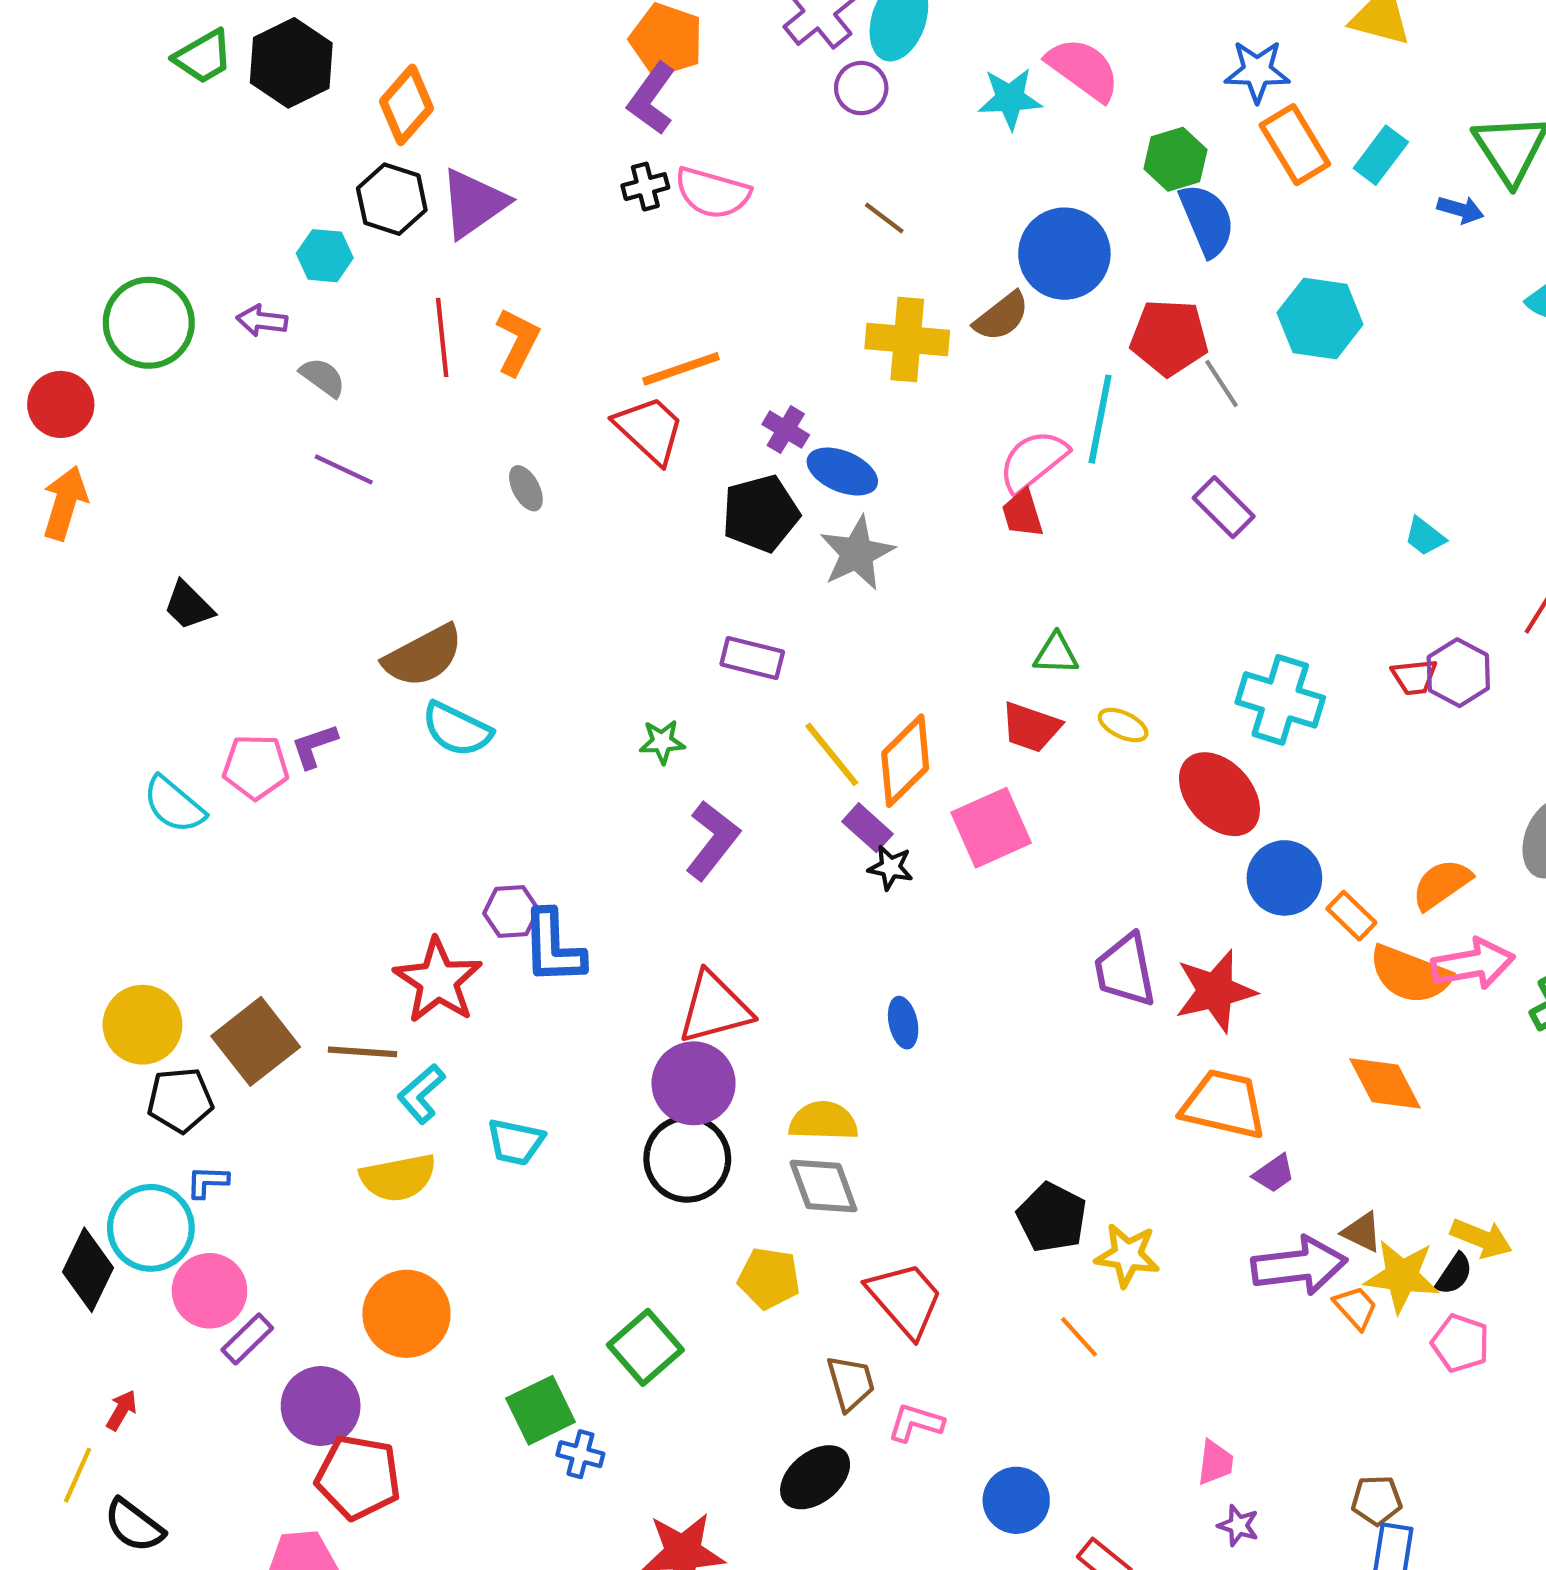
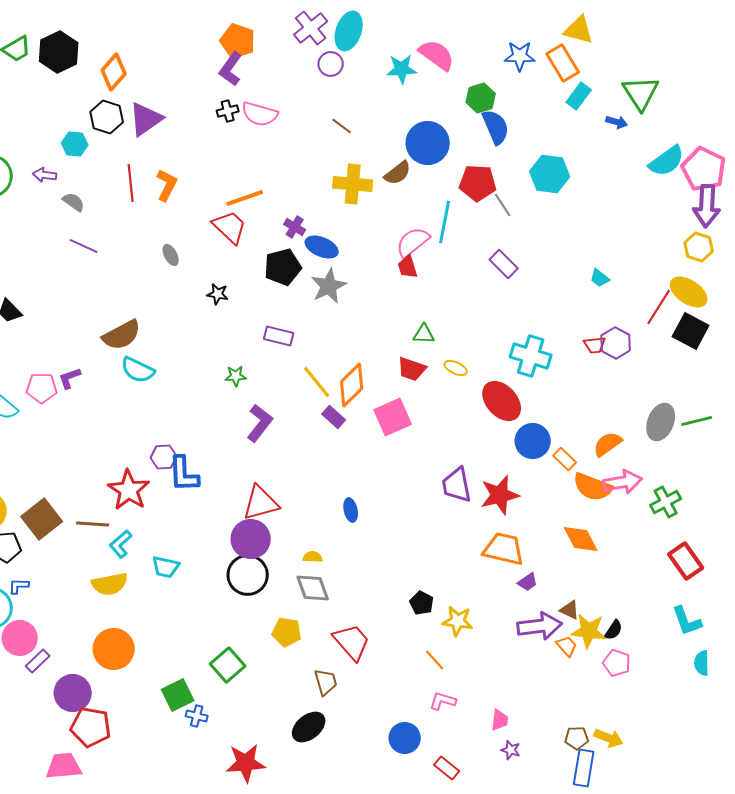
orange rectangle: (1295, 145) -> (563, 63), moved
black star: (891, 868) -> (218, 294), moved
yellow semicircle: (823, 1121) -> (313, 557), size x0.6
black pentagon: (1052, 1217) -> (422, 603), size x0.7
yellow arrow: (1481, 1238) -> (609, 738), moved
pink L-shape: (916, 1423) -> (443, 701), moved

